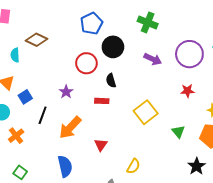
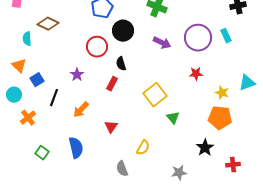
red rectangle: (102, 101) -> (112, 84), turned -64
orange arrow: (70, 128) -> (81, 110), size x0.7
green triangle: (178, 132) -> (173, 118), moved
green square: (20, 172) -> (42, 153), moved

